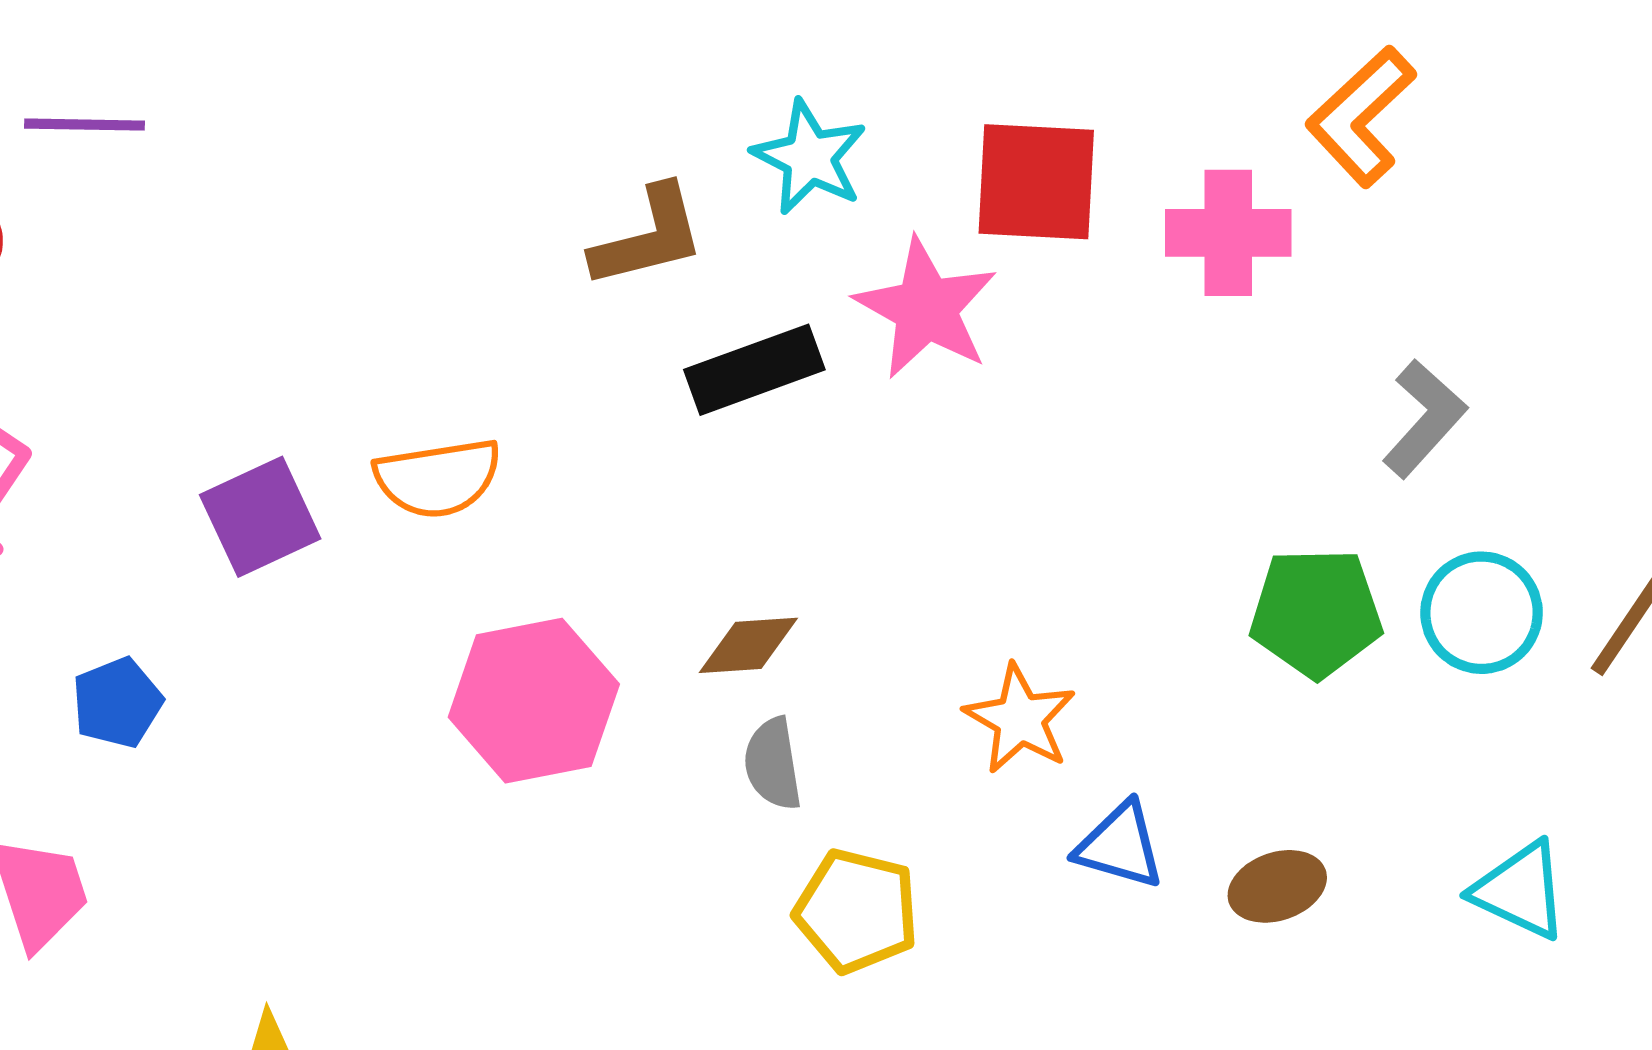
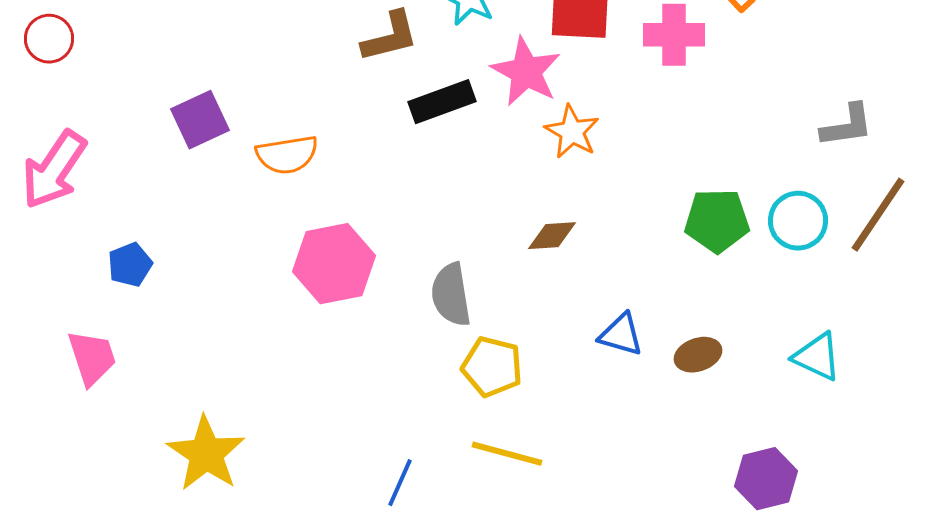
gray L-shape: (1424, 419) -> (847, 126), moved, turned 40
purple square: (260, 517) -> (200, 120), moved
brown diamond: (748, 645) -> (552, 236), moved
orange star: (1020, 719) -> (572, 132), moved
gray semicircle: (773, 764) -> (451, 295), size x1.4

